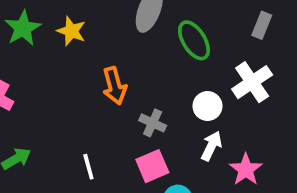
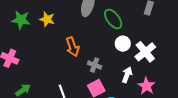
green star: (23, 28) -> (21, 20), turned -30
white cross: (252, 82) -> (145, 52), moved
white circle: (207, 106) -> (123, 44), moved

